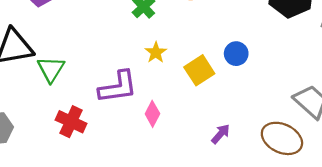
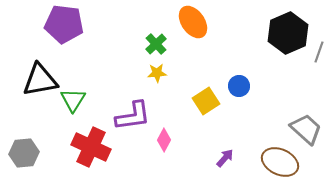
yellow star: (156, 52) -> (157, 73), moved, turned 30
red cross: (71, 122) -> (91, 147), size x1.4

